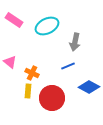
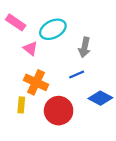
pink triangle: (10, 62) -> (30, 48), moved
orange cross: (32, 73) -> (36, 82), size x1.5
yellow rectangle: (28, 91) -> (21, 105), moved

